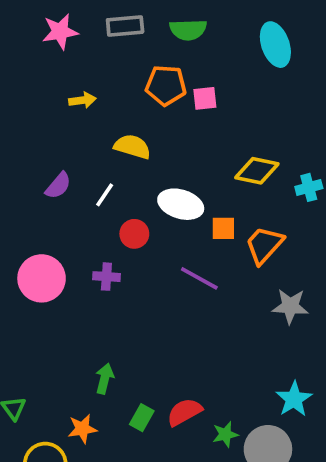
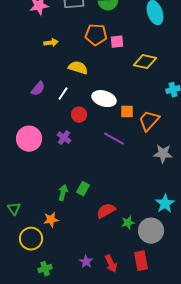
yellow diamond: (257, 171) -> (145, 62), moved
purple cross: (106, 277) -> (64, 138), turned 32
green rectangle: (142, 418) -> (83, 189), moved

